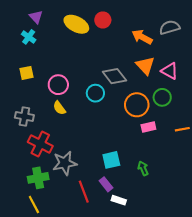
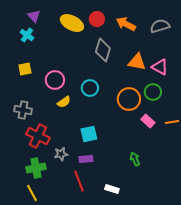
orange arrow: (142, 37) -> (126, 24), moved
orange triangle: (145, 66) -> (137, 62), turned -36
gray diamond: (114, 76) -> (103, 50), moved, turned 55
yellow semicircle: (59, 108) -> (64, 102), moved, turned -88
pink rectangle: (148, 127) -> (148, 121), moved, turned 56
cyan square: (111, 160) -> (89, 134), moved
gray star: (65, 163) -> (61, 154), size x0.6
purple rectangle: (106, 184) -> (86, 159), moved, turned -56

